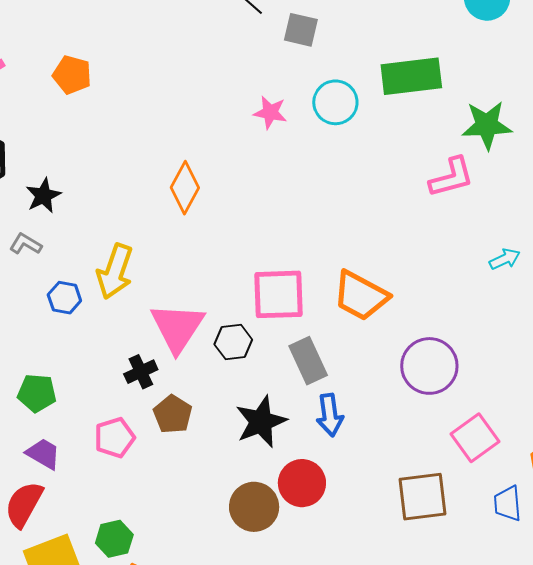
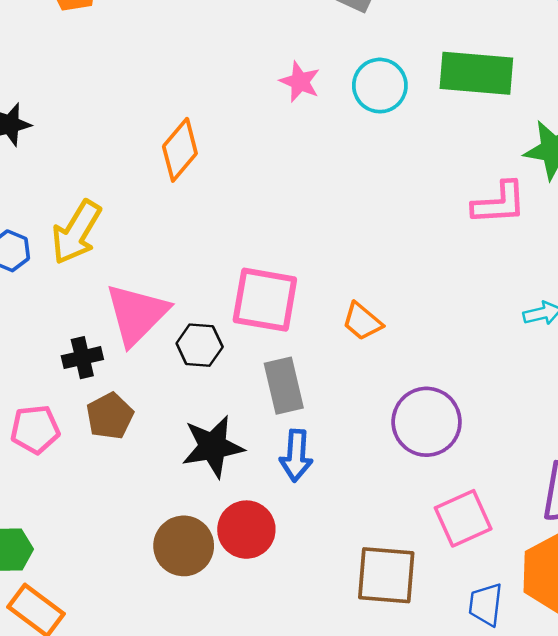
orange trapezoid: (361, 296) -> (362, 321), size x0.6

